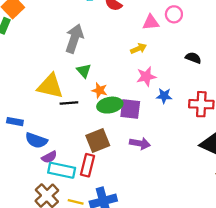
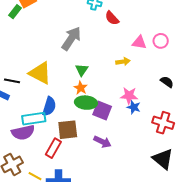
green triangle: (84, 71) -> (82, 70), moved
pink star: (146, 76) -> (129, 96), moved
black line: (69, 103) -> (12, 81), moved
blue semicircle: (36, 140) -> (49, 106), moved, turned -108
purple semicircle: (49, 157) -> (23, 132), size x1.6
cyan rectangle: (62, 170) -> (34, 119), moved, turned -35

